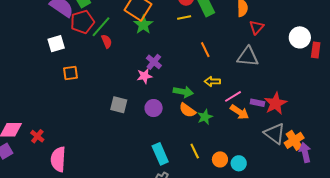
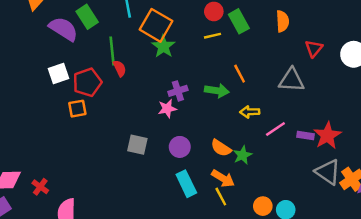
red pentagon: (82, 22) -> (87, 82), moved
green line: (101, 27) -> (112, 51), turned -45
red triangle: (257, 27) -> (314, 48), moved
purple cross: (154, 62) -> (178, 91), turned 35
green arrow: (183, 92) -> (217, 91), moved
orange arrow: (240, 112) -> (223, 178), moved
yellow line: (195, 151) -> (221, 197), moved
cyan rectangle: (160, 154) -> (186, 184), moved

